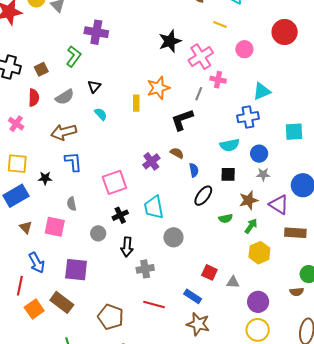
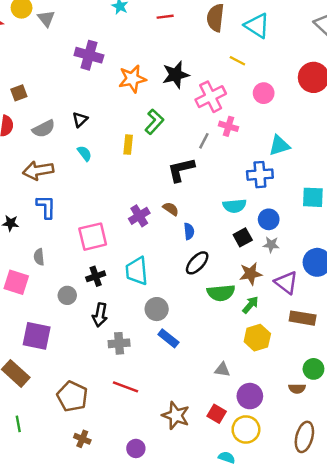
green L-shape: (74, 56) -> (154, 122), moved
orange star: (158, 88) -> (132, 79), moved
black square: (228, 174) -> (243, 237), moved, turned -35
green semicircle: (226, 218) -> (221, 293), size x1.6
red square: (209, 272) -> (217, 414), moved
blue rectangle: (193, 296) -> (168, 338), moved

